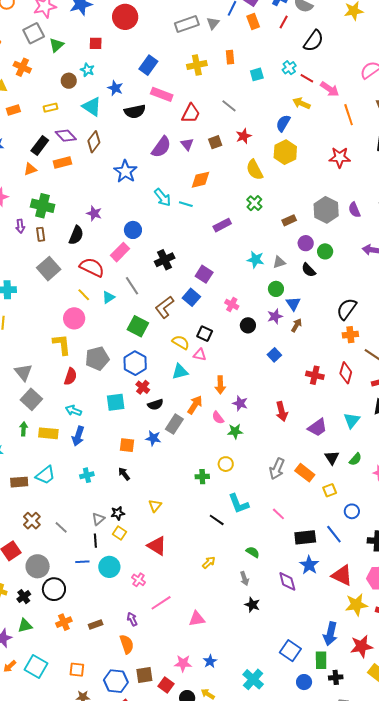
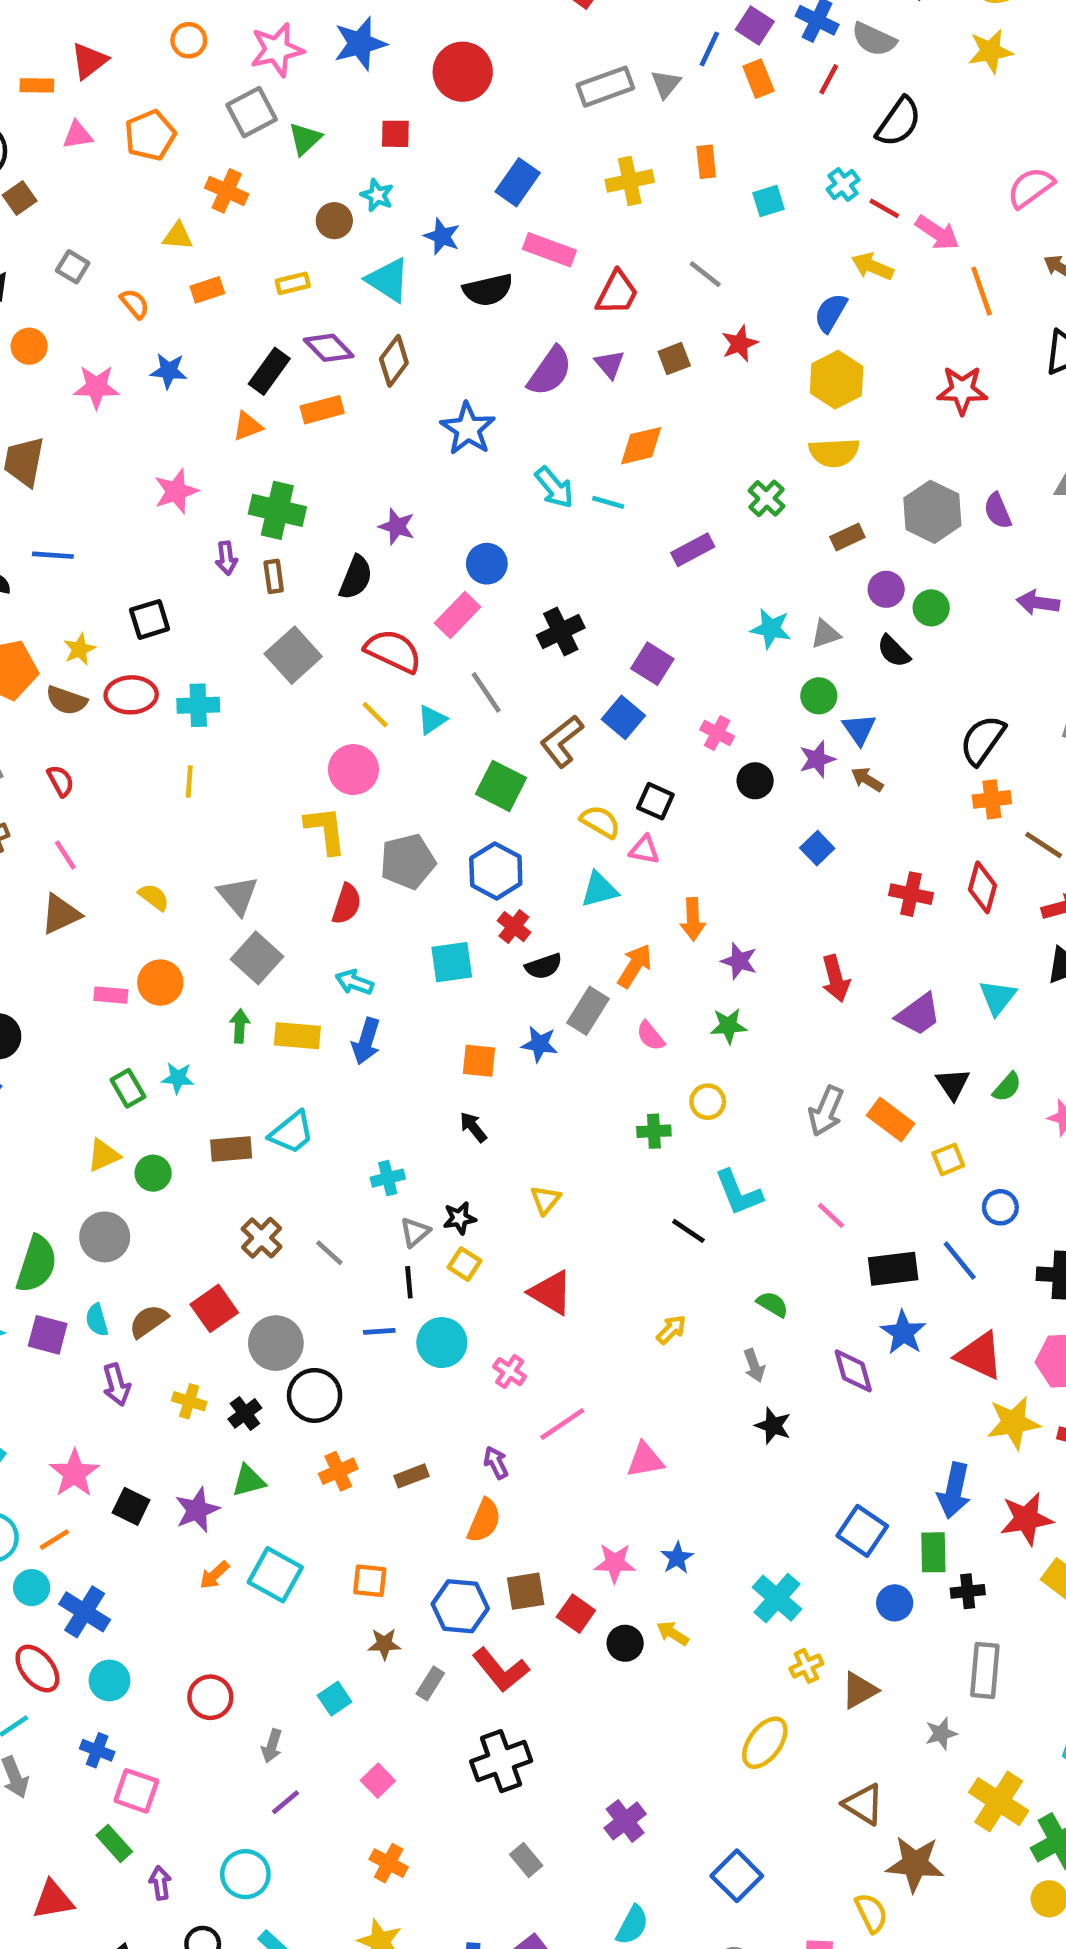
yellow semicircle: (255, 170) -> (834, 453), moved, turned -65
brown arrow: (296, 325) -> (867, 779), turned -88
pink semicircle: (218, 418) -> (651, 1036), moved
cyan cross: (87, 475) -> (388, 1178), moved
orange semicircle: (127, 644) -> (484, 1521), turned 42

